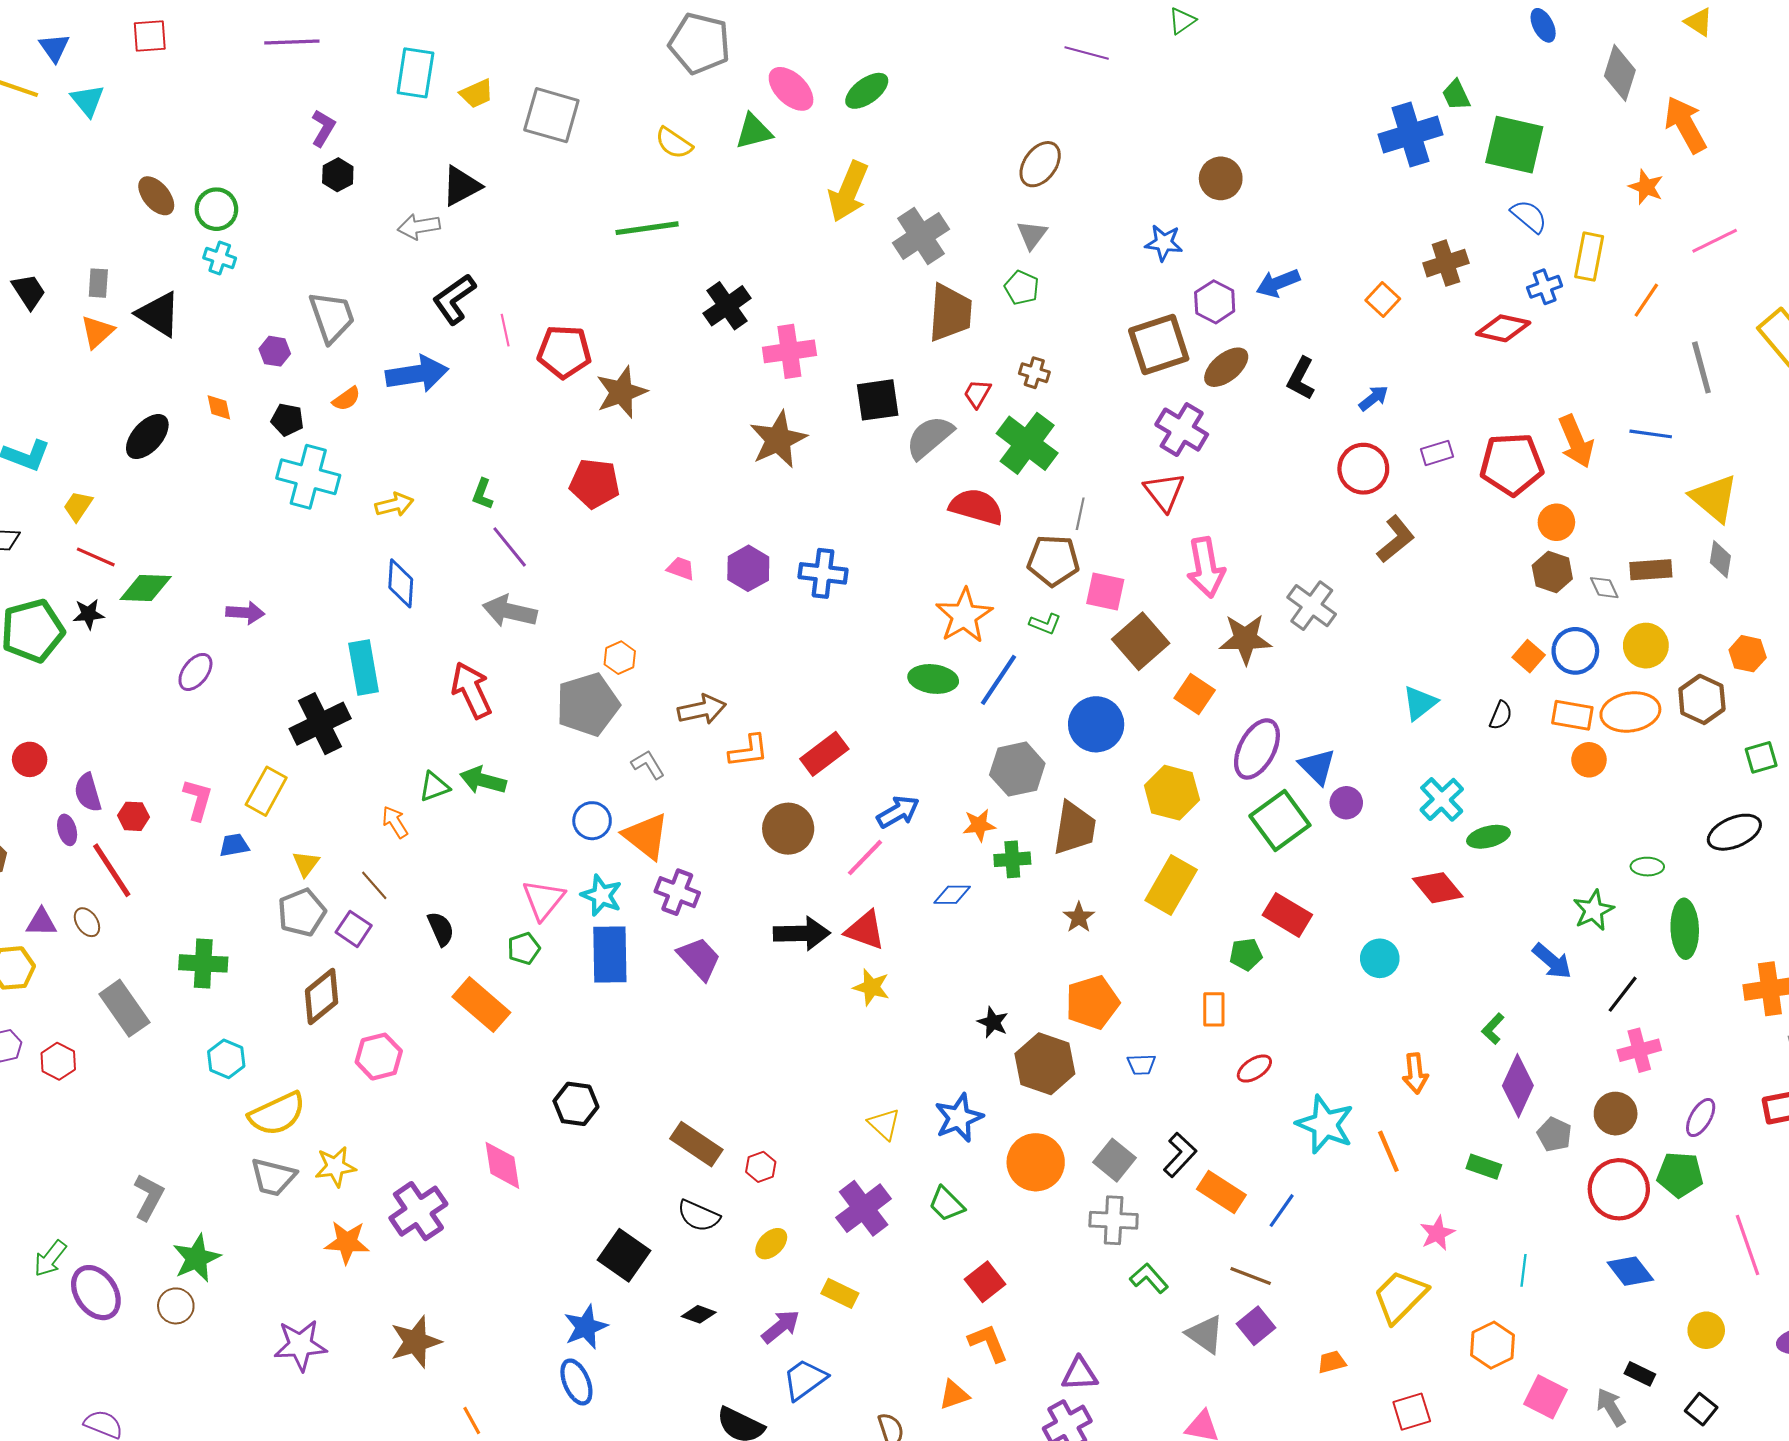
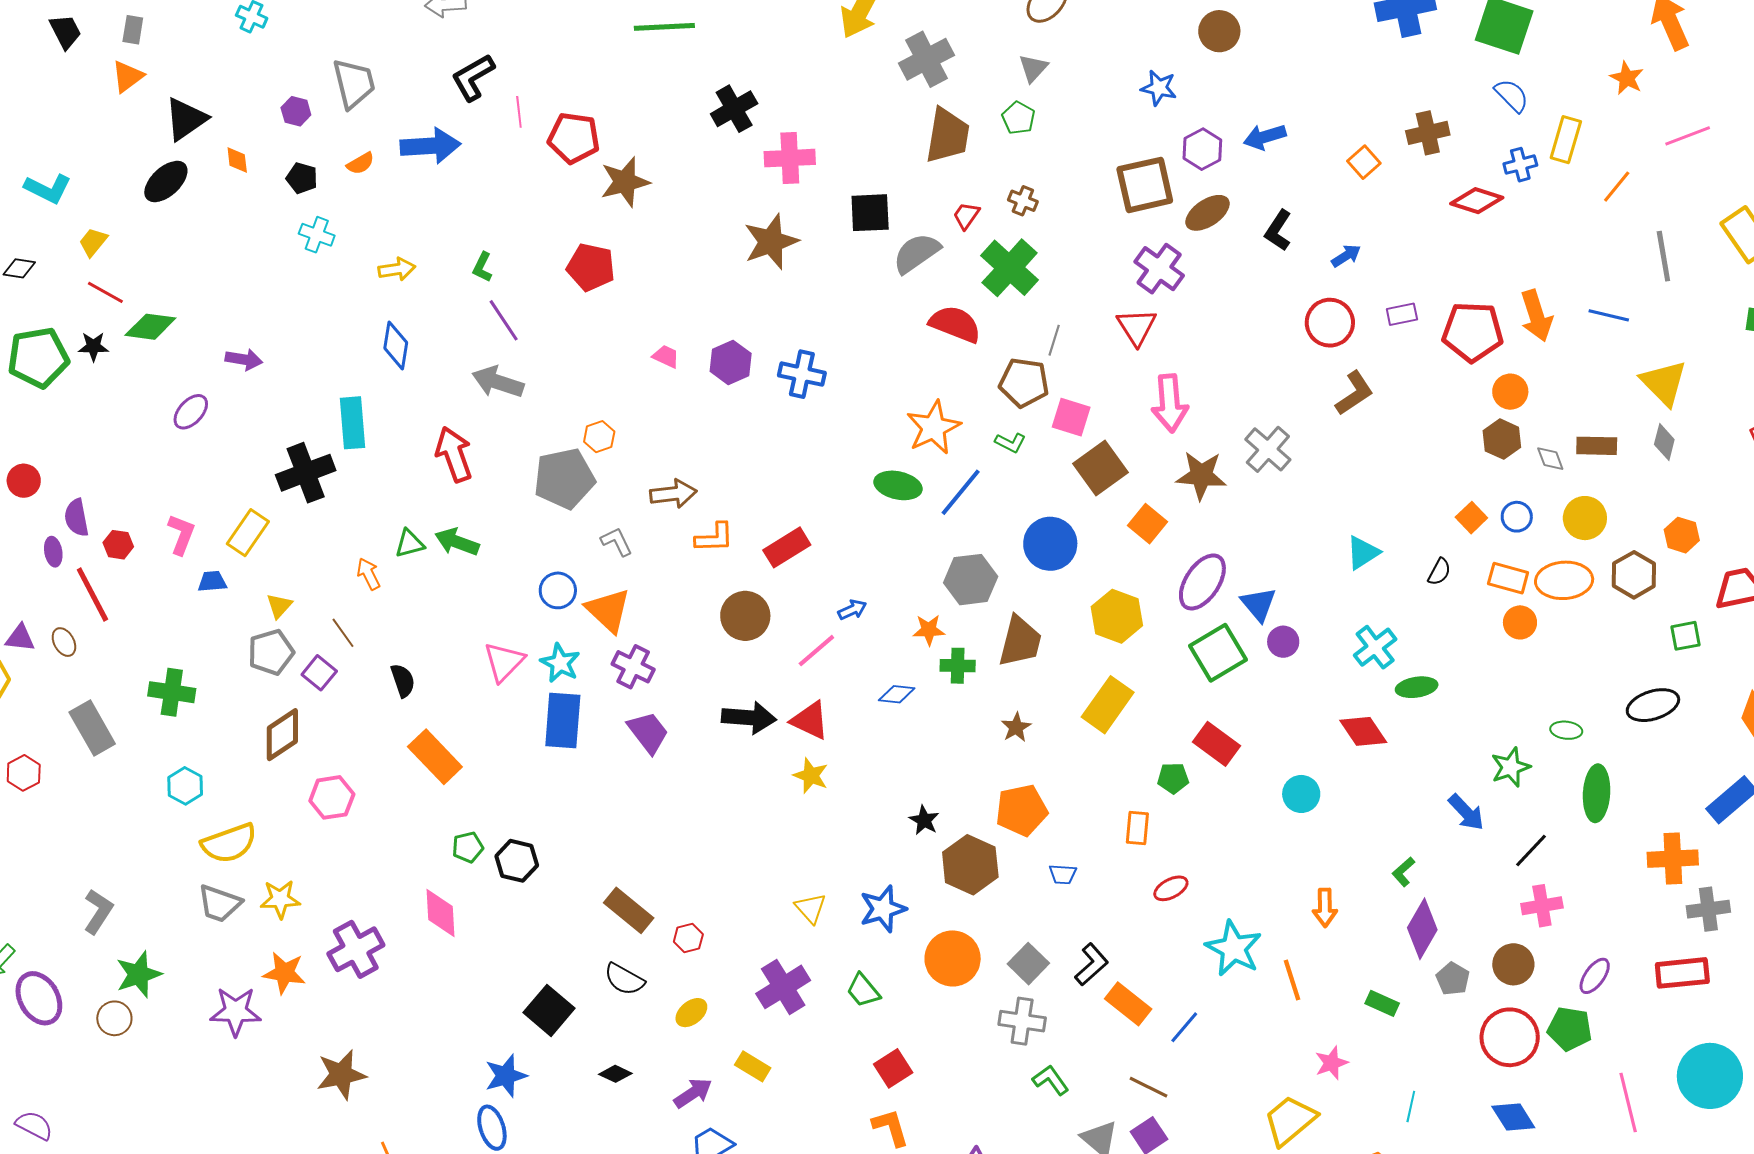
black triangle: (159, 314) -> (186, 119), moved, turned 48
cyan cross: (308, 477) -> (317, 235), size x0.6
blue circle: (1575, 651) -> (1517, 517), size x0.7
blue arrow: (898, 812) -> (852, 610), size x0.7
green pentagon: (524, 948) -> (468, 847), moved
purple star: (300, 1345) -> (236, 1011), moved

